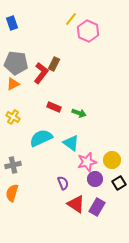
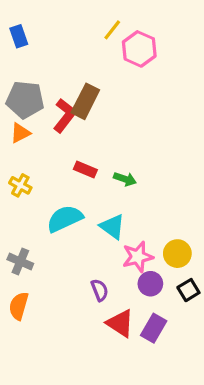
brown rectangle: (54, 64) -> (85, 101), size x1.5
gray cross: (13, 165) -> (20, 261), turned 35

